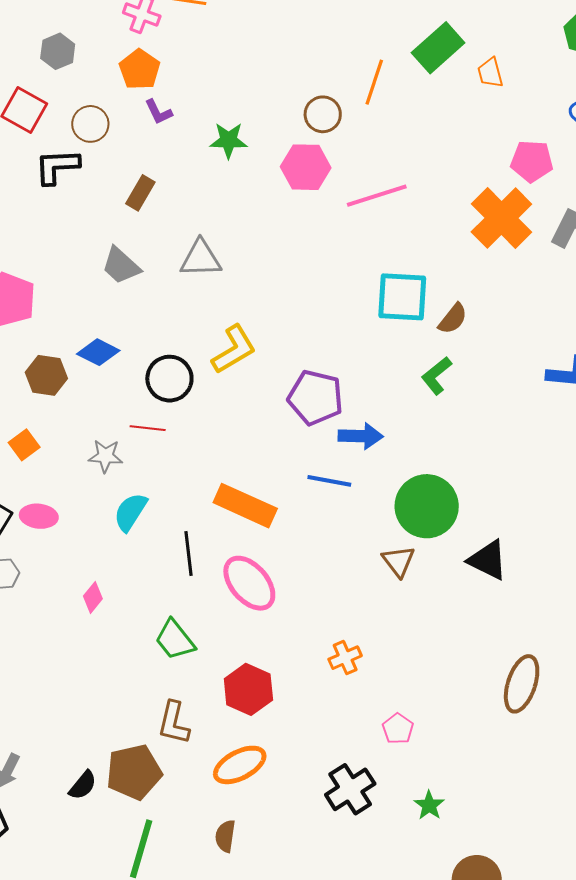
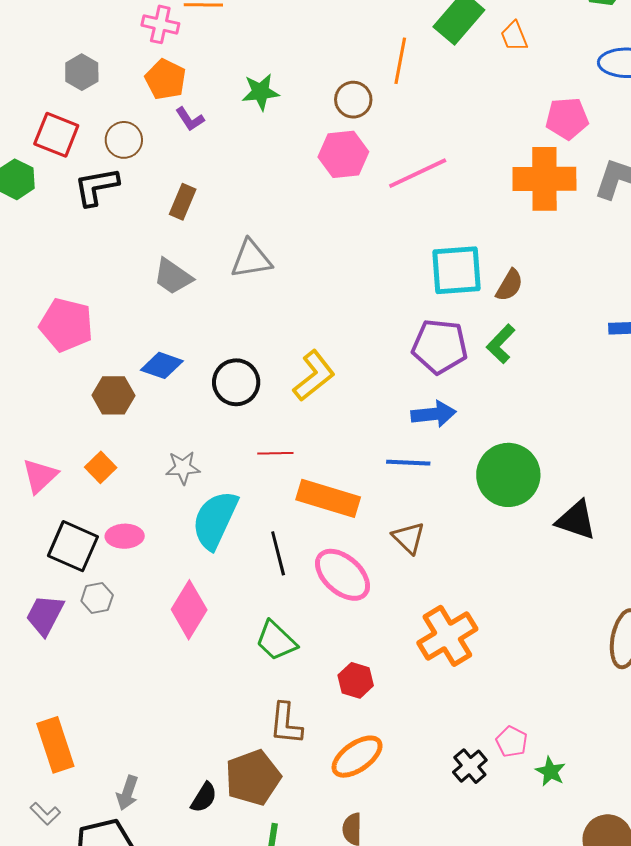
green star: (229, 140) -> (261, 92), moved
orange cross: (501, 218) -> (544, 179), turned -38
yellow L-shape: (234, 349) -> (314, 376), moved
purple pentagon: (315, 398) -> (440, 346), moved
red line: (148, 428) -> (275, 453), moved
cyan semicircle: (130, 512) -> (215, 520), size x1.5
brown triangle: (398, 561) -> (409, 538), moved
pink diamond: (93, 597) -> (189, 610), size x1.8
orange cross: (345, 658) -> (447, 636), size x1.8
red hexagon: (248, 689) -> (356, 680), size x0.7
pink pentagon: (398, 729) -> (512, 742), moved
black cross: (350, 789) -> (470, 766), size x0.7

